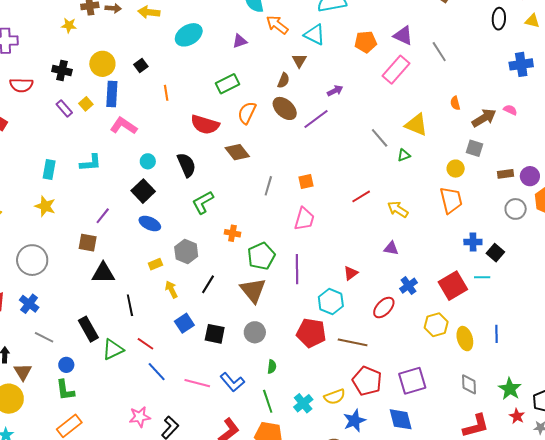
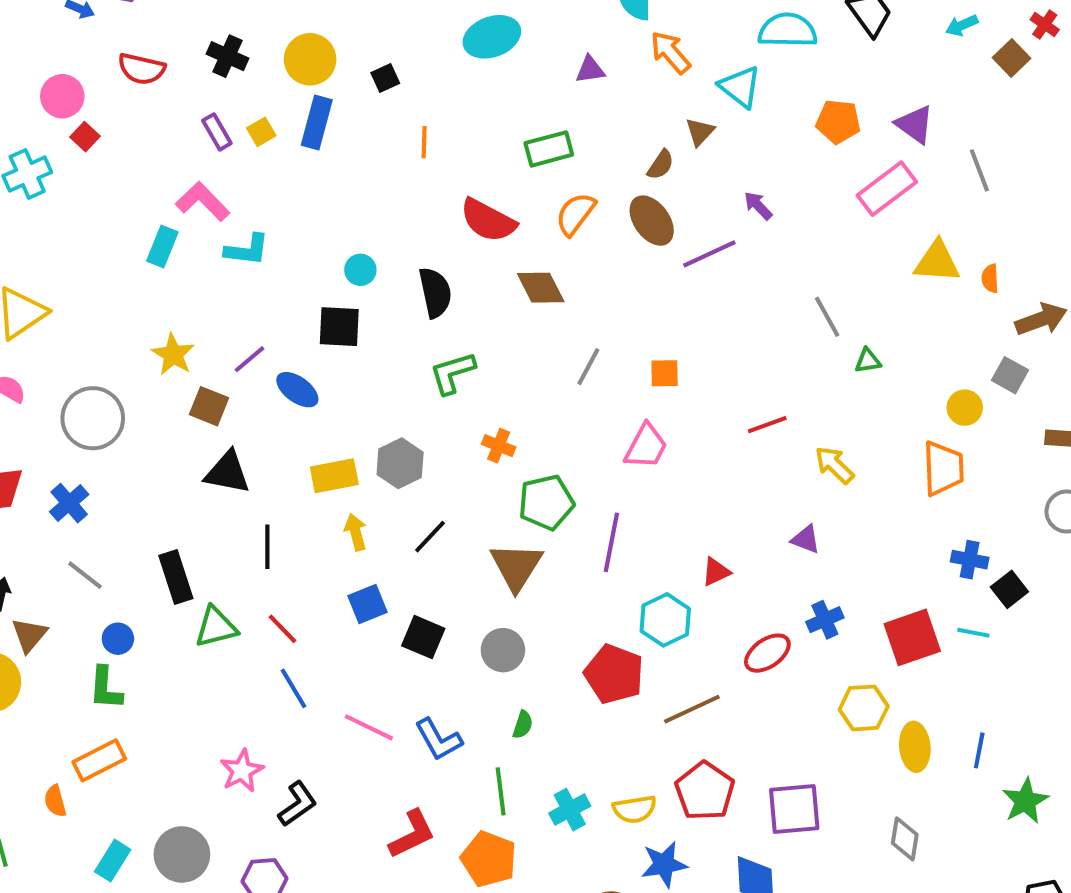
purple arrow: (335, 91) -> (758, 206), turned -119
yellow triangle: (416, 125) -> (937, 262), moved, turned -30
pink L-shape: (124, 126) -> (203, 201), moved
black square: (143, 191) -> (339, 327), turned 35
yellow star: (45, 206) -> (173, 355), moved
blue ellipse: (150, 223) -> (297, 390), moved
yellow rectangle: (155, 264) -> (334, 476), size x1.6
brown line: (353, 342) -> (692, 709), turned -48
green star: (510, 389) -> (1025, 801), moved
pink star: (140, 417) -> (242, 771), turned -30

